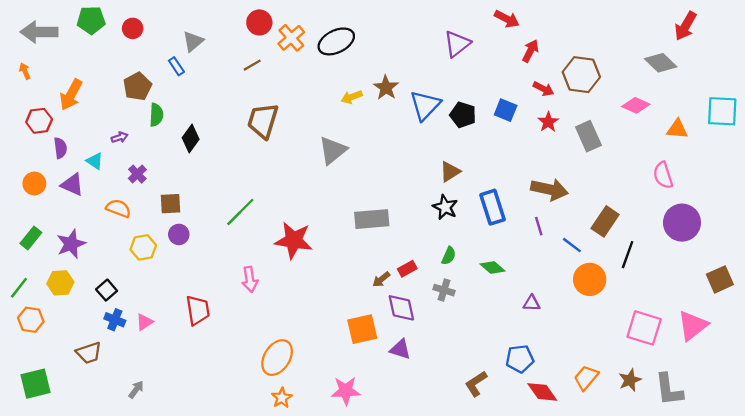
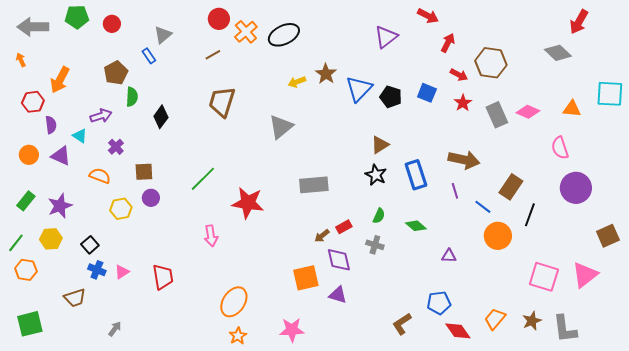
pink diamond: (636, 105) -> (528, 112), moved
purple arrow: (120, 137) -> (101, 116), size x1.5
red trapezoid: (198, 310) -> (163, 277), moved

